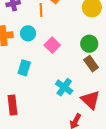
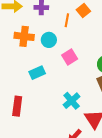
cyan rectangle: (24, 68) -> (37, 73), turned 35

